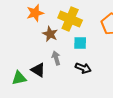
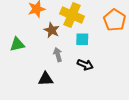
black triangle: (38, 70) -> (46, 79), moved, turned -35
green triangle: (19, 78) -> (17, 44), moved

